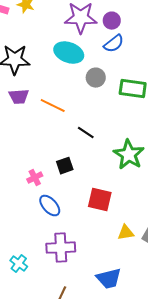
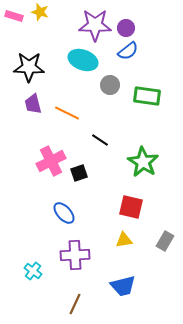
purple trapezoid: (19, 97) -> (33, 104), turned 80
pink cross: (35, 178) -> (51, 161), moved, size x1.8
red square: (100, 200) -> (131, 207), moved
yellow triangle: (126, 233) -> (124, 240), moved

